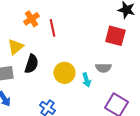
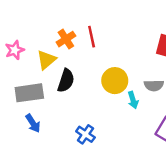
orange cross: (31, 19) -> (66, 39), moved
yellow circle: (64, 73) -> (115, 81), moved

